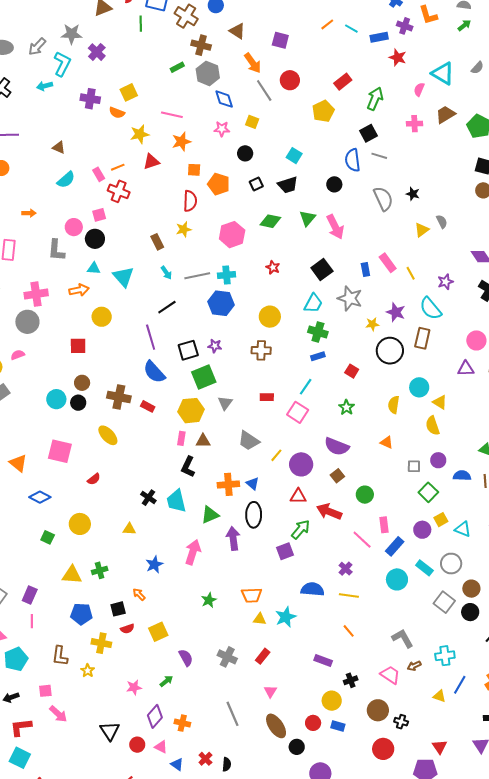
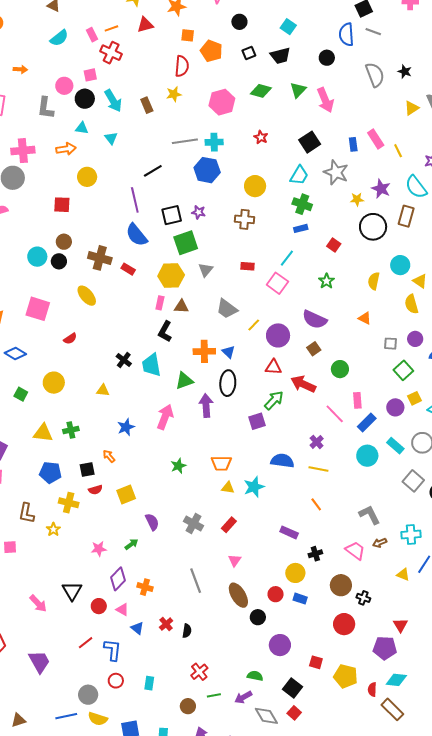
cyan arrow: (166, 273) -> (113, 101), moved, size x1.6
cyan triangle: (123, 277) -> (111, 138), size x0.6
pink arrow: (58, 714) -> (38, 603), moved

